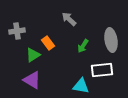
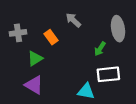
gray ellipse: (111, 40) -> (118, 29), moved
orange rectangle: (48, 43) -> (51, 37), moved
green arrow: (83, 46) -> (100, 49), moved

